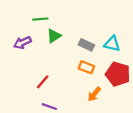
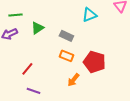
green line: (40, 19) -> (15, 15), moved
cyan triangle: (112, 44) -> (89, 15), moved, turned -35

